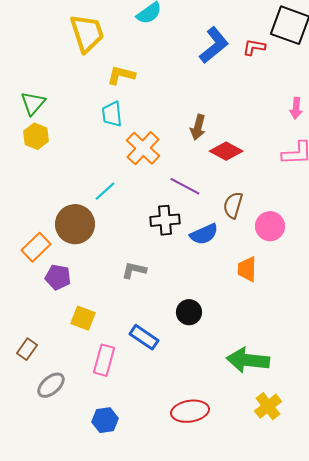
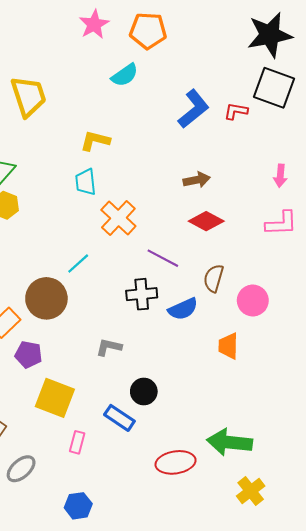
yellow trapezoid: (87, 33) -> (28, 96), moved
brown arrow: (198, 127) -> (197, 180), moved, turned -115
black circle: (189, 312) -> (144, 391), moved
yellow square: (83, 318) -> (55, 398), size x1.5
pink rectangle: (104, 360) -> (77, 442), size x0.7
red ellipse: (190, 411) -> (176, 462), moved

